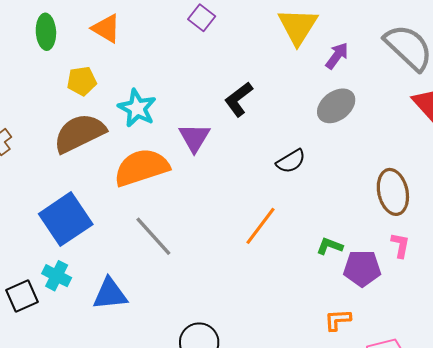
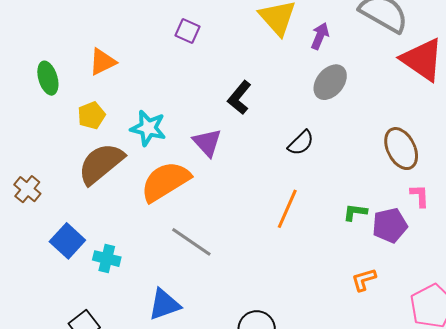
orange triangle: (106, 28) -> (102, 62), turned -44
blue square: (66, 219) -> (67, 241), moved, size x0.7
cyan cross: (57, 276) -> (107, 259), moved
orange L-shape: (338, 320) -> (364, 280), moved

